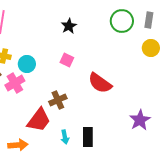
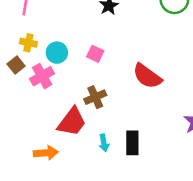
pink square: (67, 60) -> (95, 54), moved

